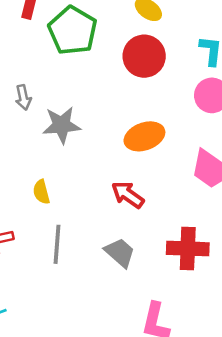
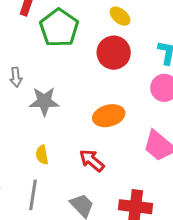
yellow semicircle: (41, 192) -> (42, 155), moved

